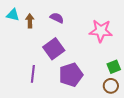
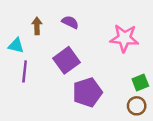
cyan triangle: (13, 15) -> (16, 46), moved
purple line: (33, 74) -> (25, 71), moved

